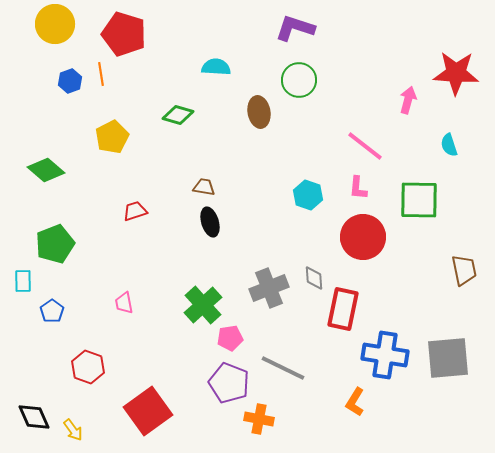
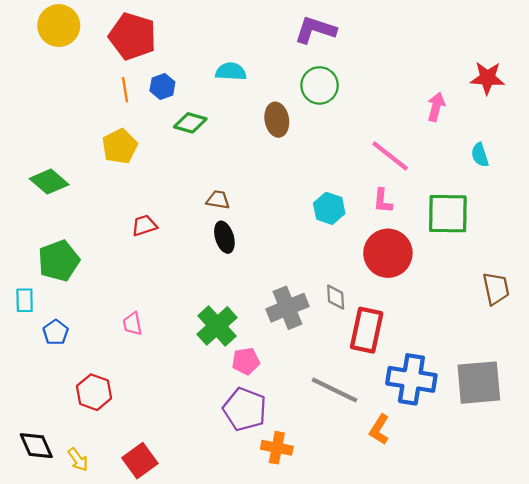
red star: (456, 73) -> (487, 78), size x0.7
orange line: (101, 74) -> (125, 90), moved
blue hexagon: (70, 81) -> (162, 86), moved
gray line: (283, 368) -> (335, 390), moved
red square: (148, 411) -> (140, 461), moved, size x0.7

